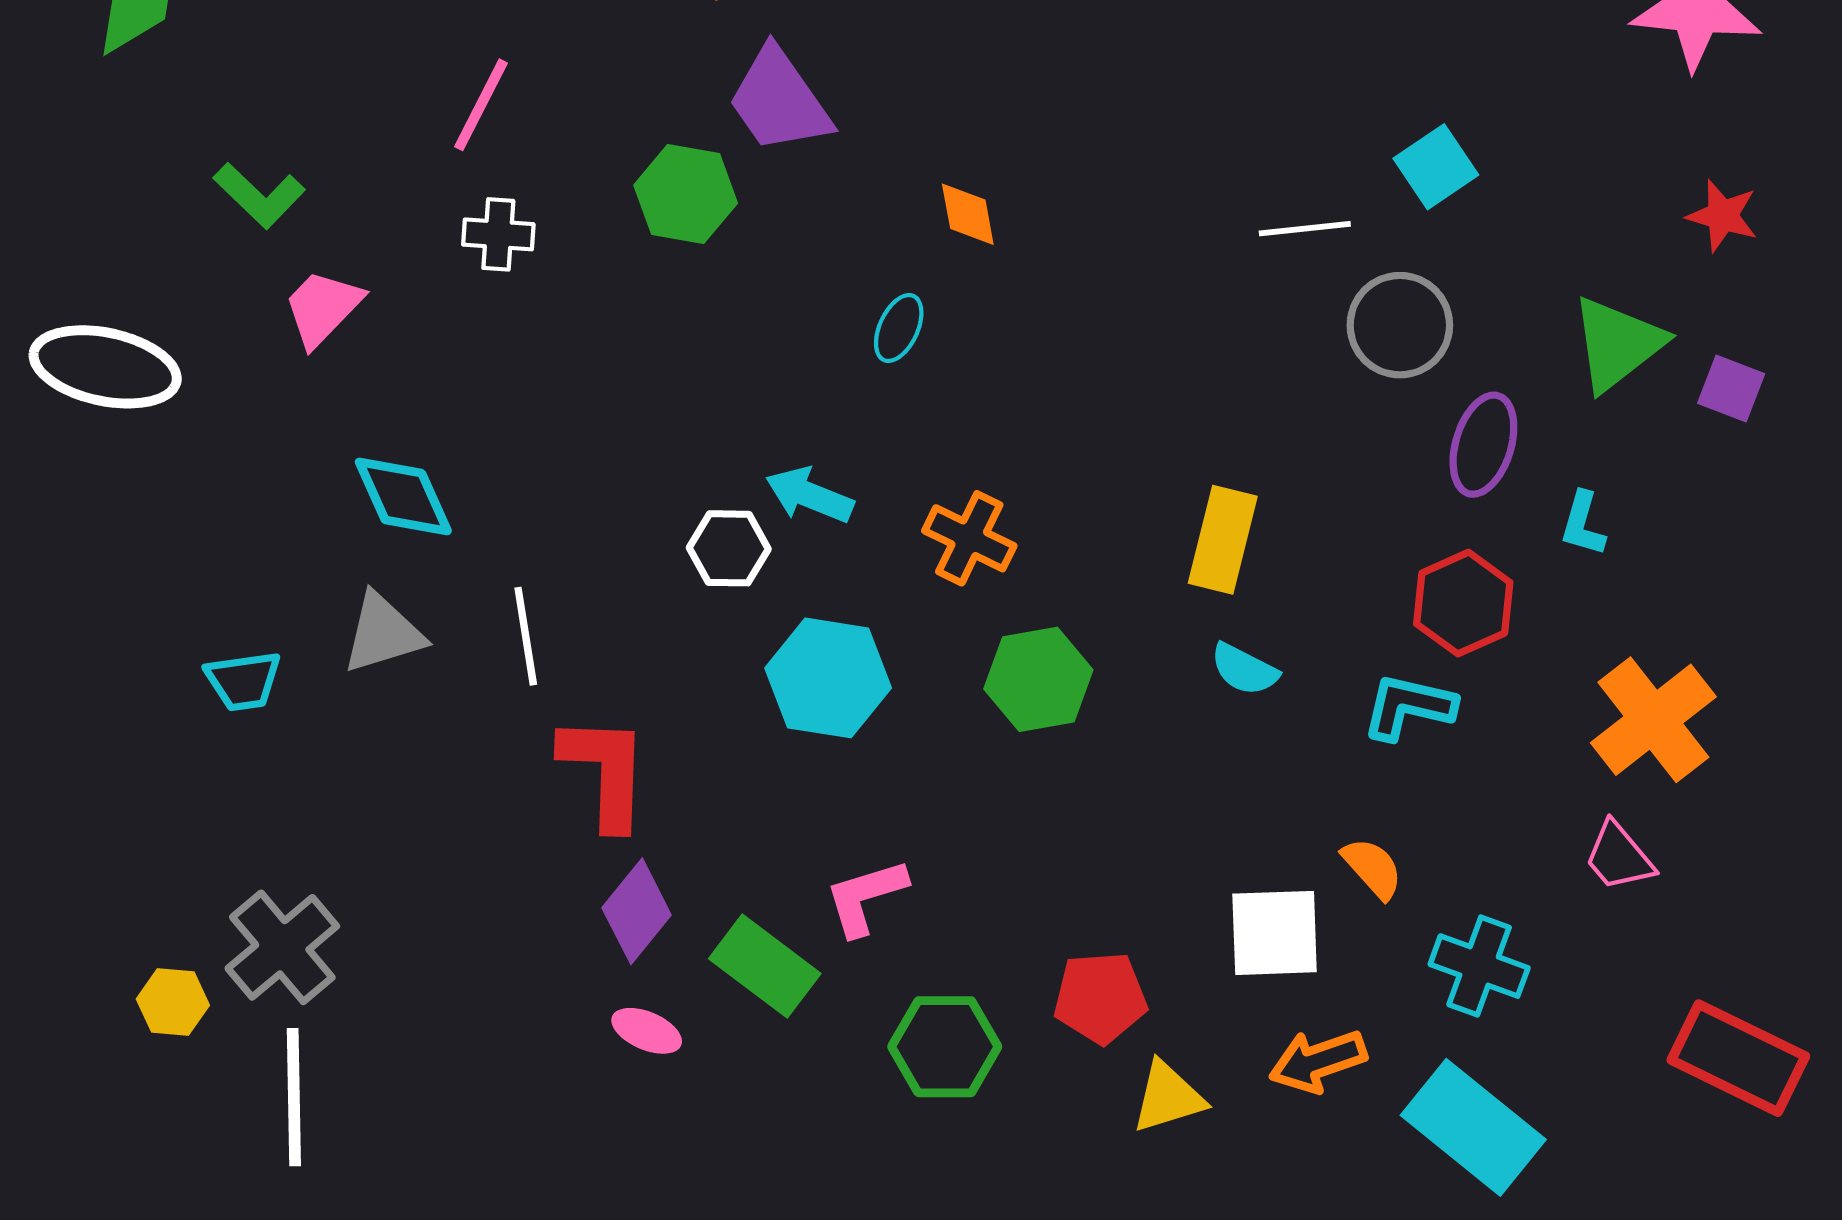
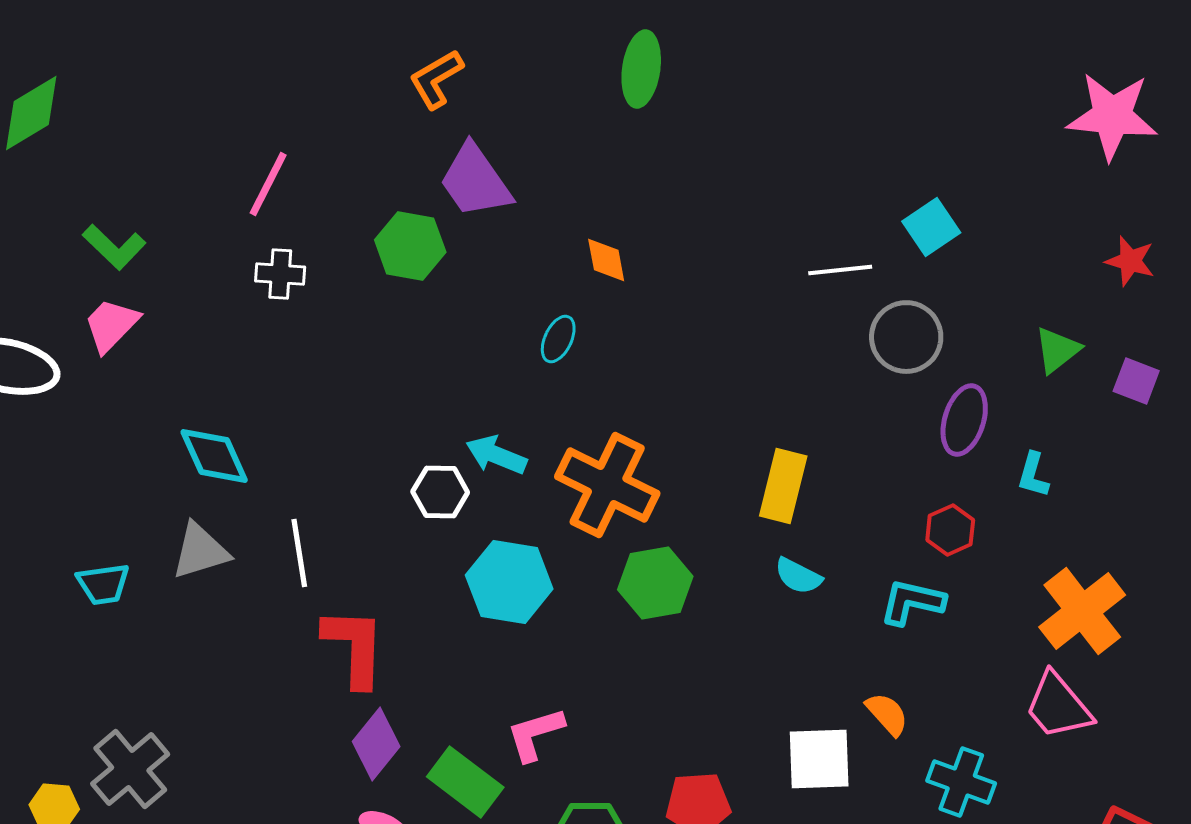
pink trapezoid: (323, 308) -> (111, 325), moved
green triangle: (1617, 344) -> (1057, 350), size x0.7
orange cross: (969, 538) -> (607, 485), size x1.6
red hexagon: (1463, 603) -> (950, 530), size x0.7
pink trapezoid: (1619, 857) -> (1058, 706), size x1.4

